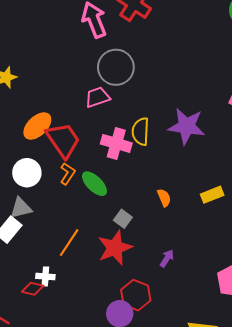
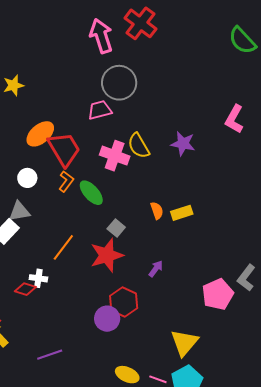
purple star: (187, 126) -> (183, 144), size x0.7
yellow semicircle: (141, 131) -> (139, 146), turned -36
white circle: (27, 173) -> (27, 178), size x0.7
yellow rectangle: (212, 195) -> (182, 213), moved

